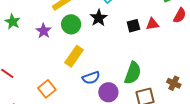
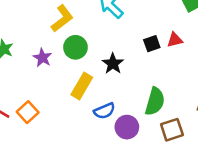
black star: (99, 18) -> (113, 64), moved
orange square: (47, 89) -> (28, 112), moved

